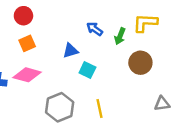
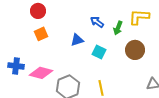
cyan square: (87, 70) -> (99, 52), moved
pink diamond: (27, 75) -> (41, 73), moved

